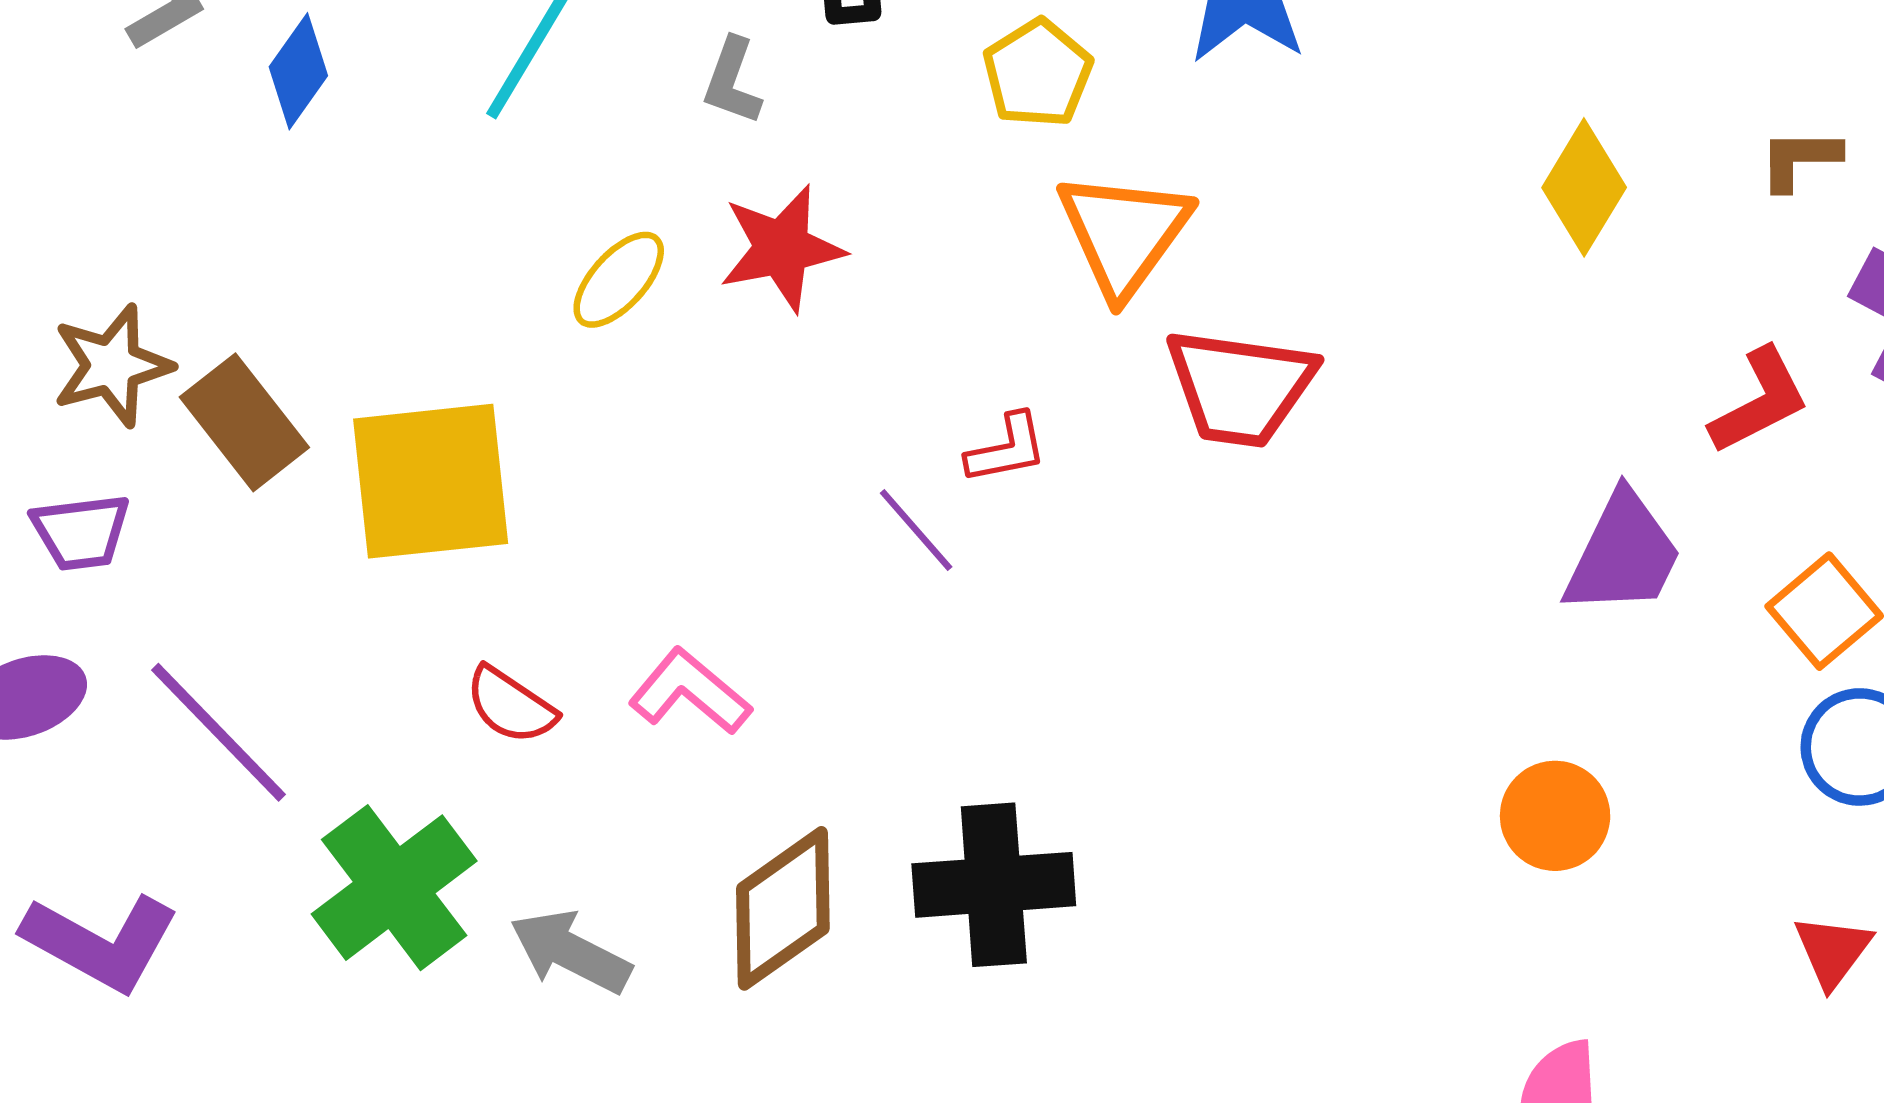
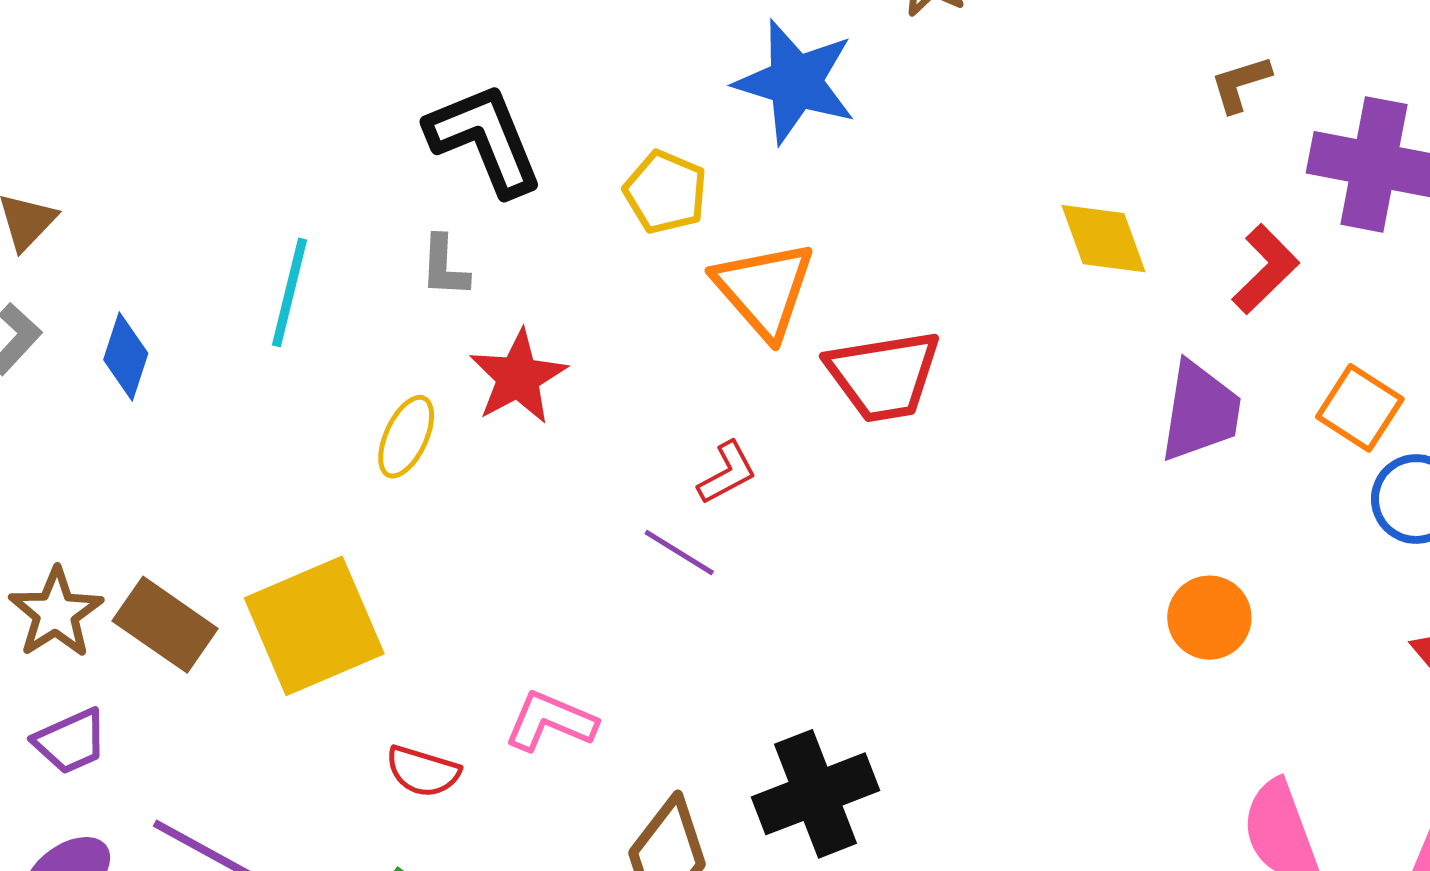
yellow diamond: (1584, 187) -> (1103, 239), moved, turned -34

